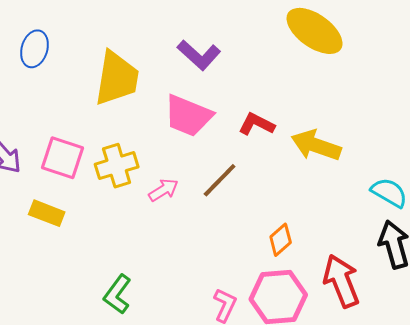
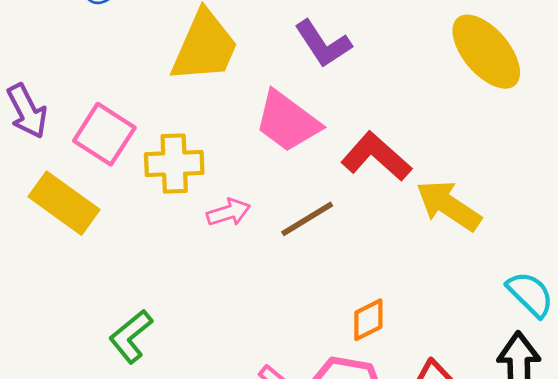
red L-shape: (257, 124) -> (376, 156), size x1.4
yellow rectangle: (47, 213) -> (64, 203), size x1.4

